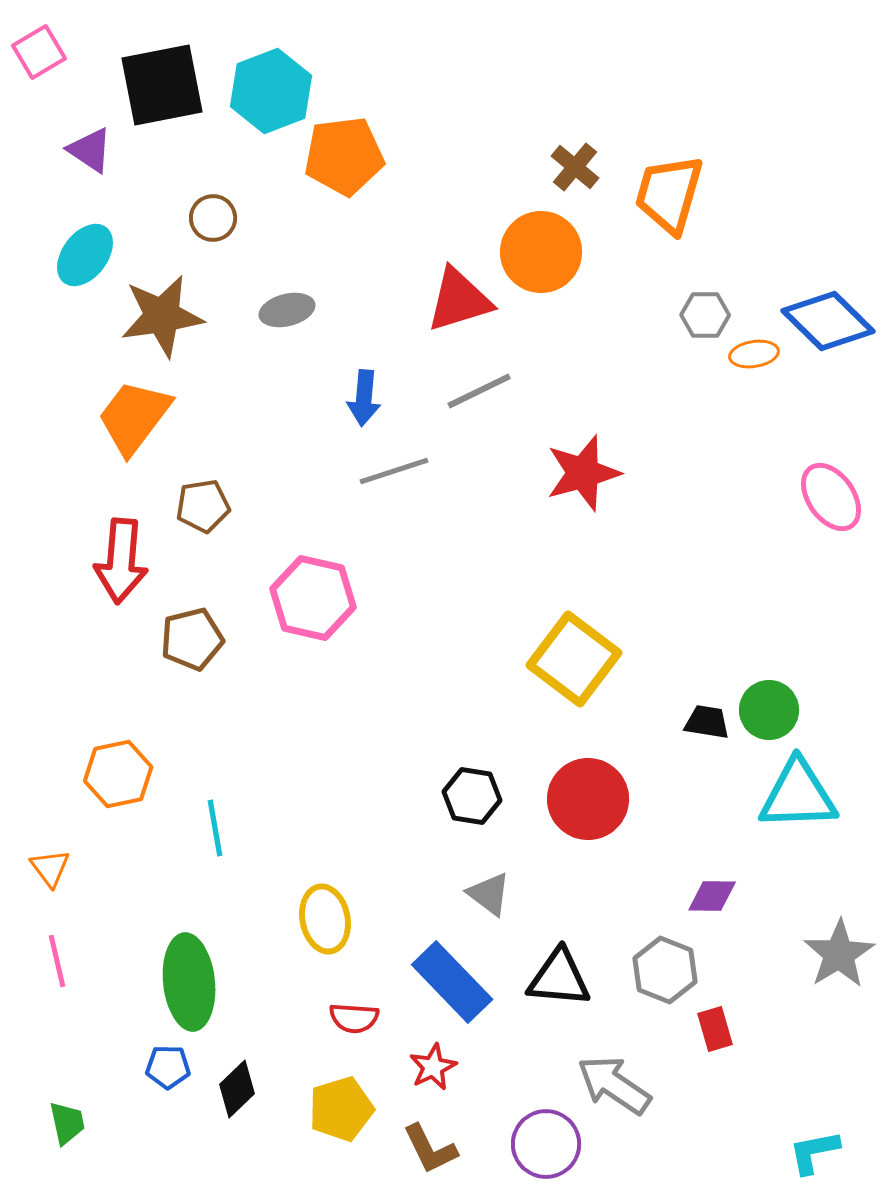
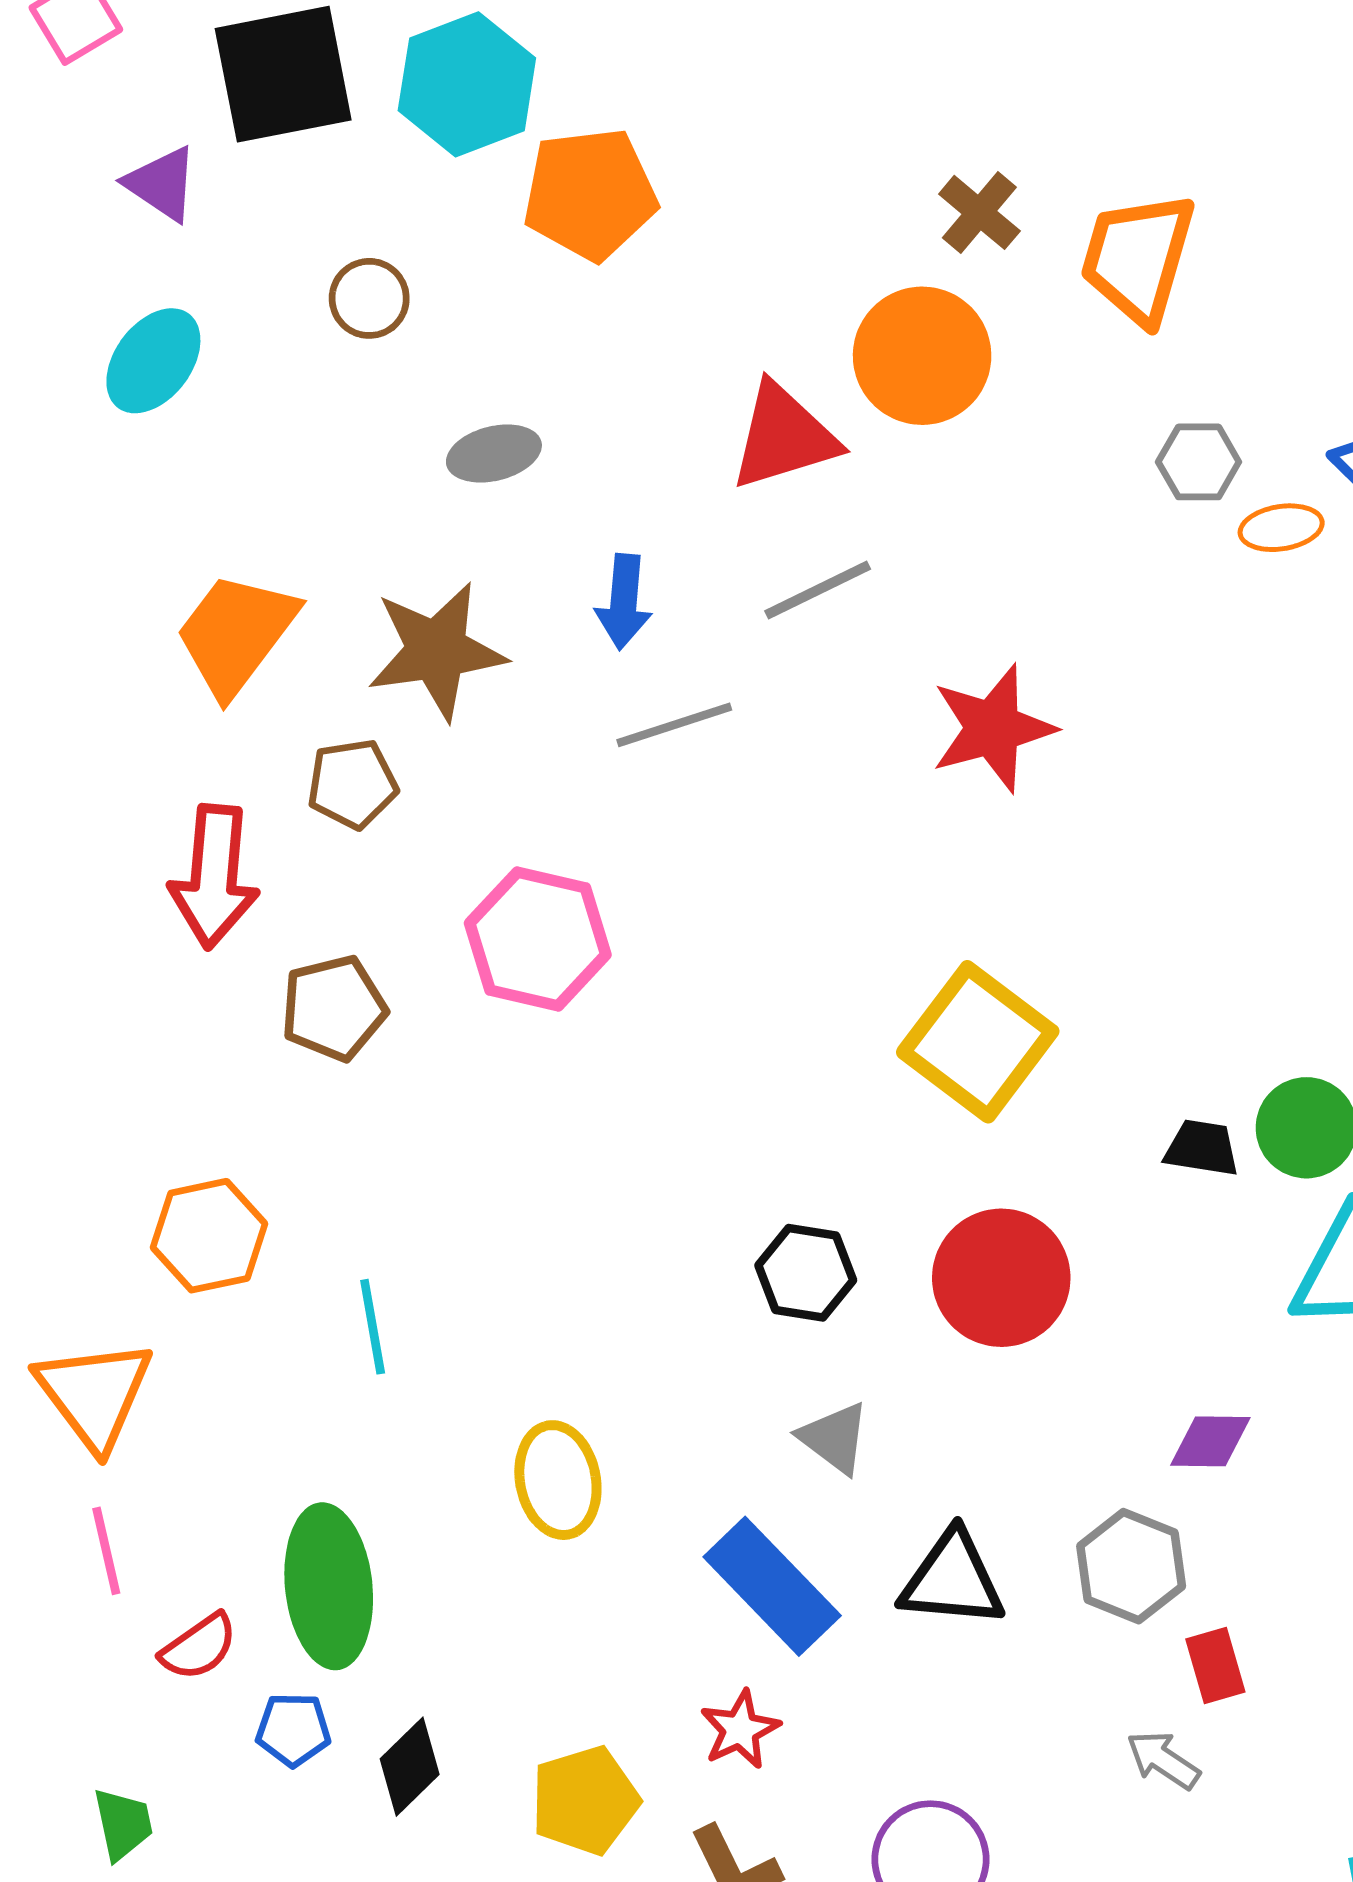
brown star: (162, 316) -> (437, 651), moved
orange triangle: (50, 868) -> (94, 1394), size x1.8
red semicircle: (354, 1018) -> (199, 1647), moved, turned -39
gray arrow: (614, 1085) -> (1163, 1760), moved, size x0.6

